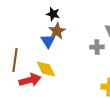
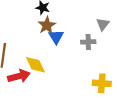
blue triangle: (48, 41) -> (56, 37), moved

